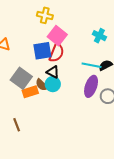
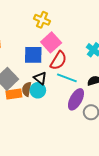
red semicircle: (57, 53) -> (58, 61), moved
cyan line: (92, 65) -> (67, 78), moved
brown semicircle: (42, 85) -> (27, 89), turned 48

